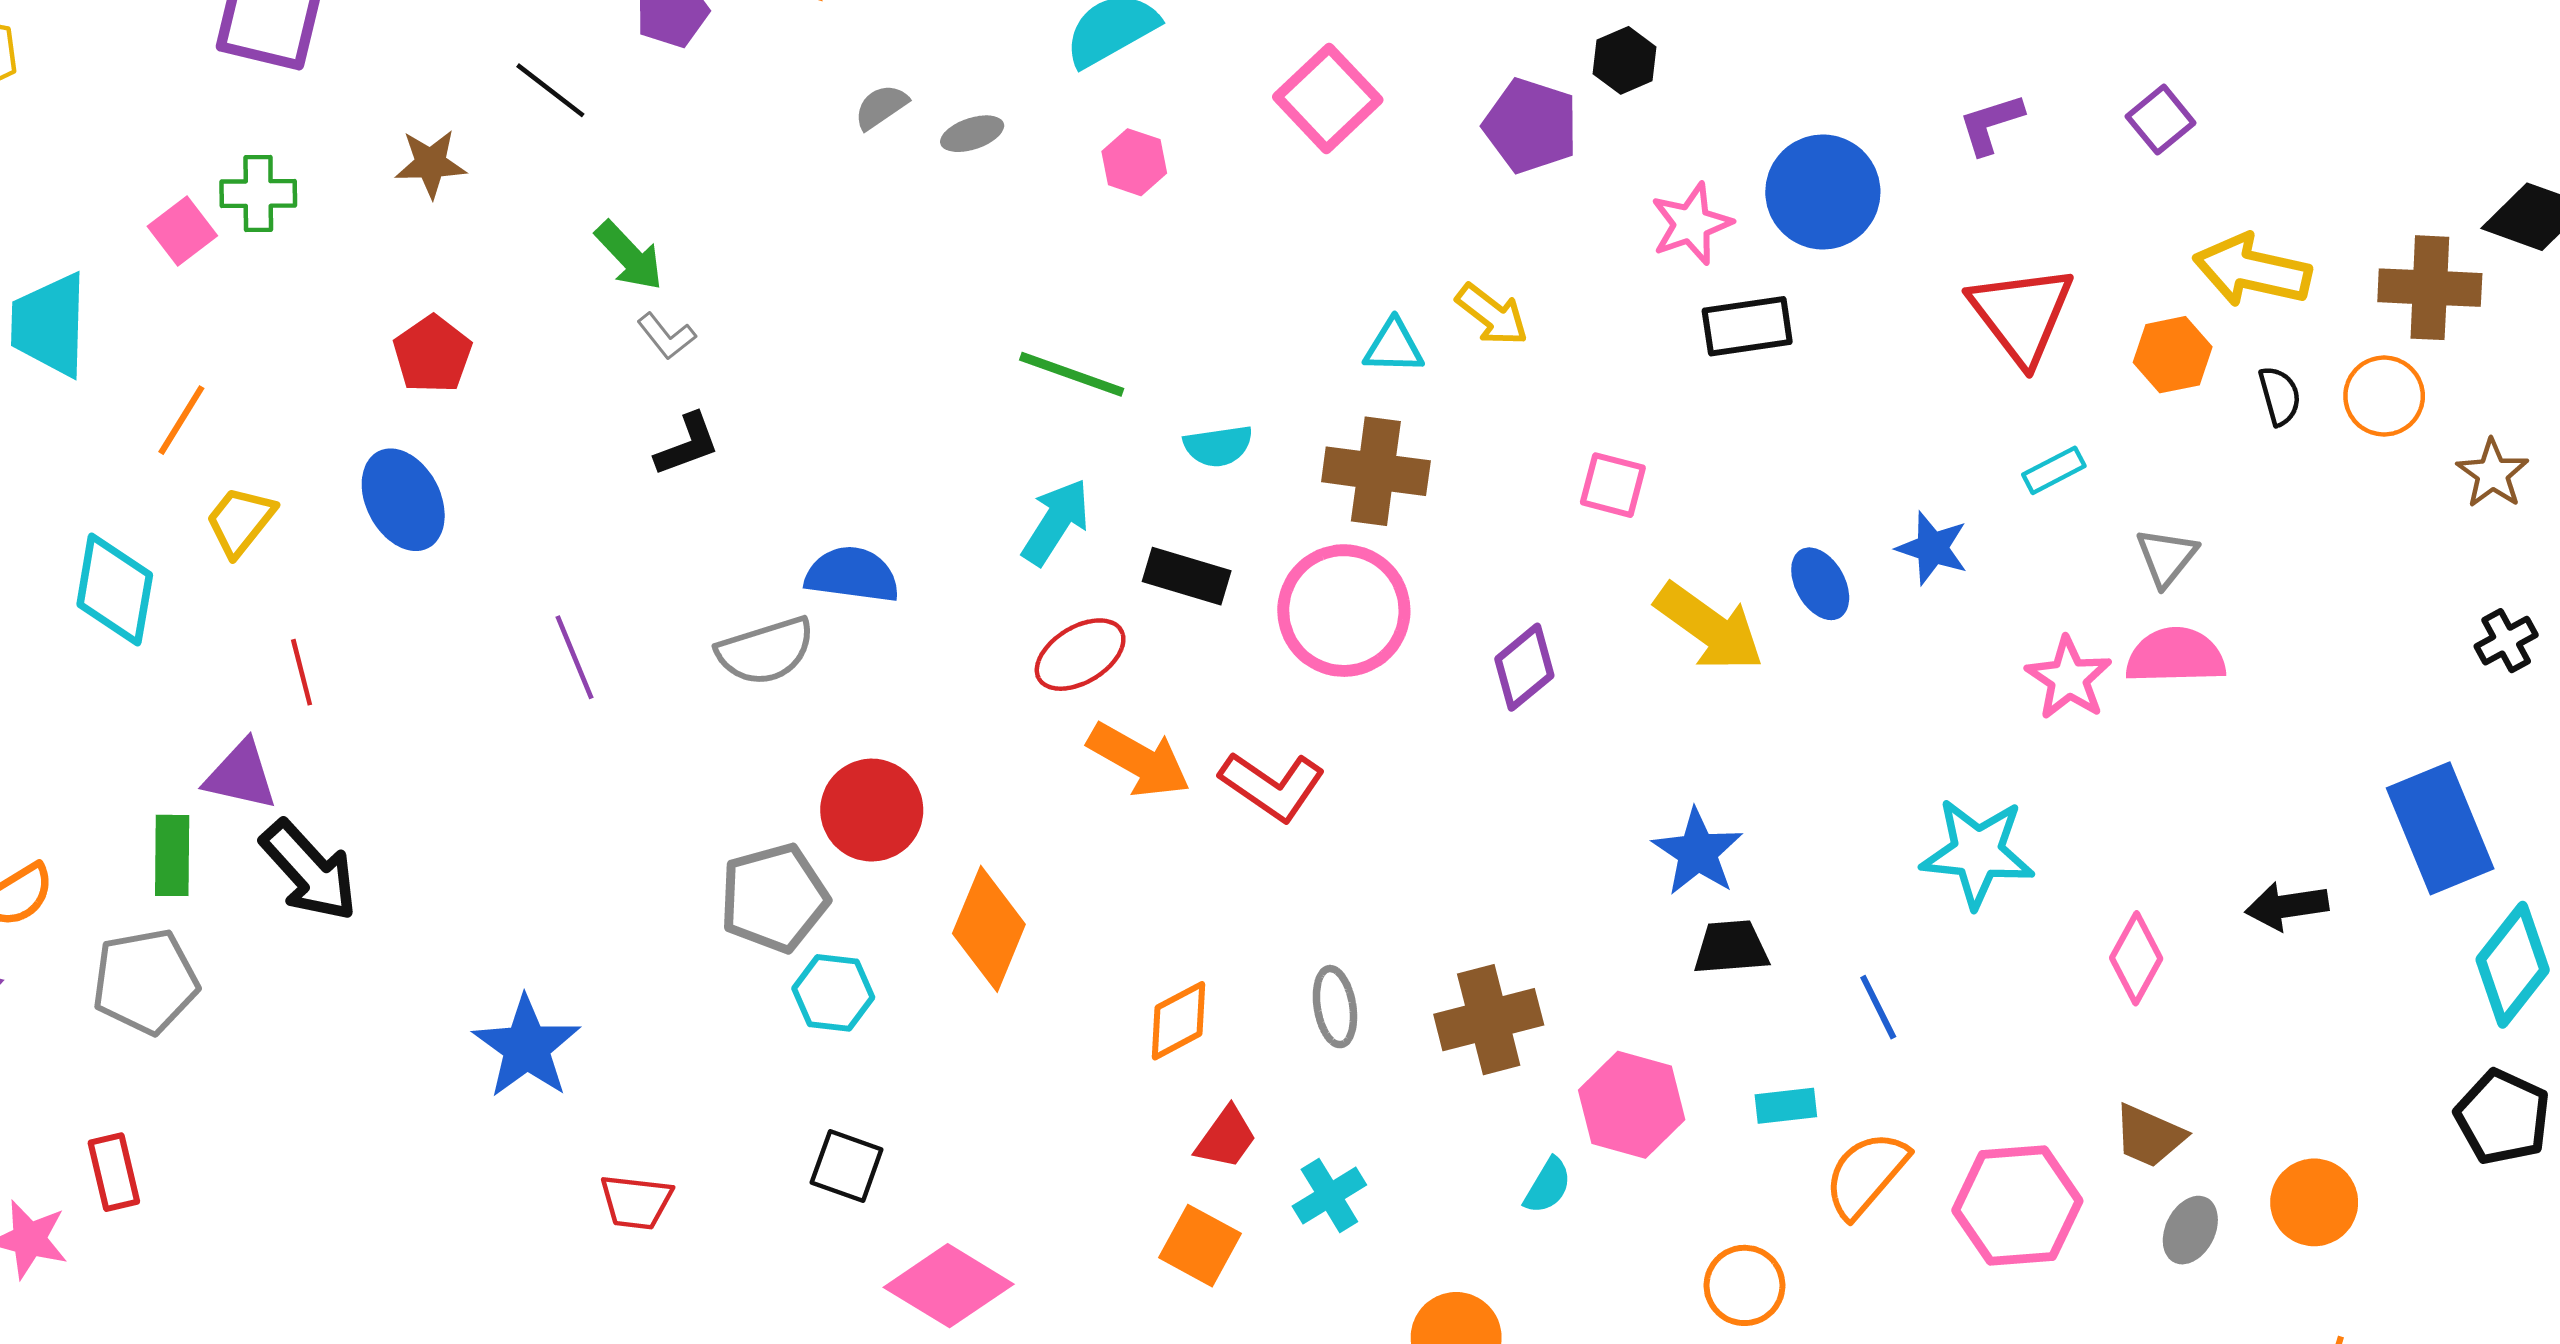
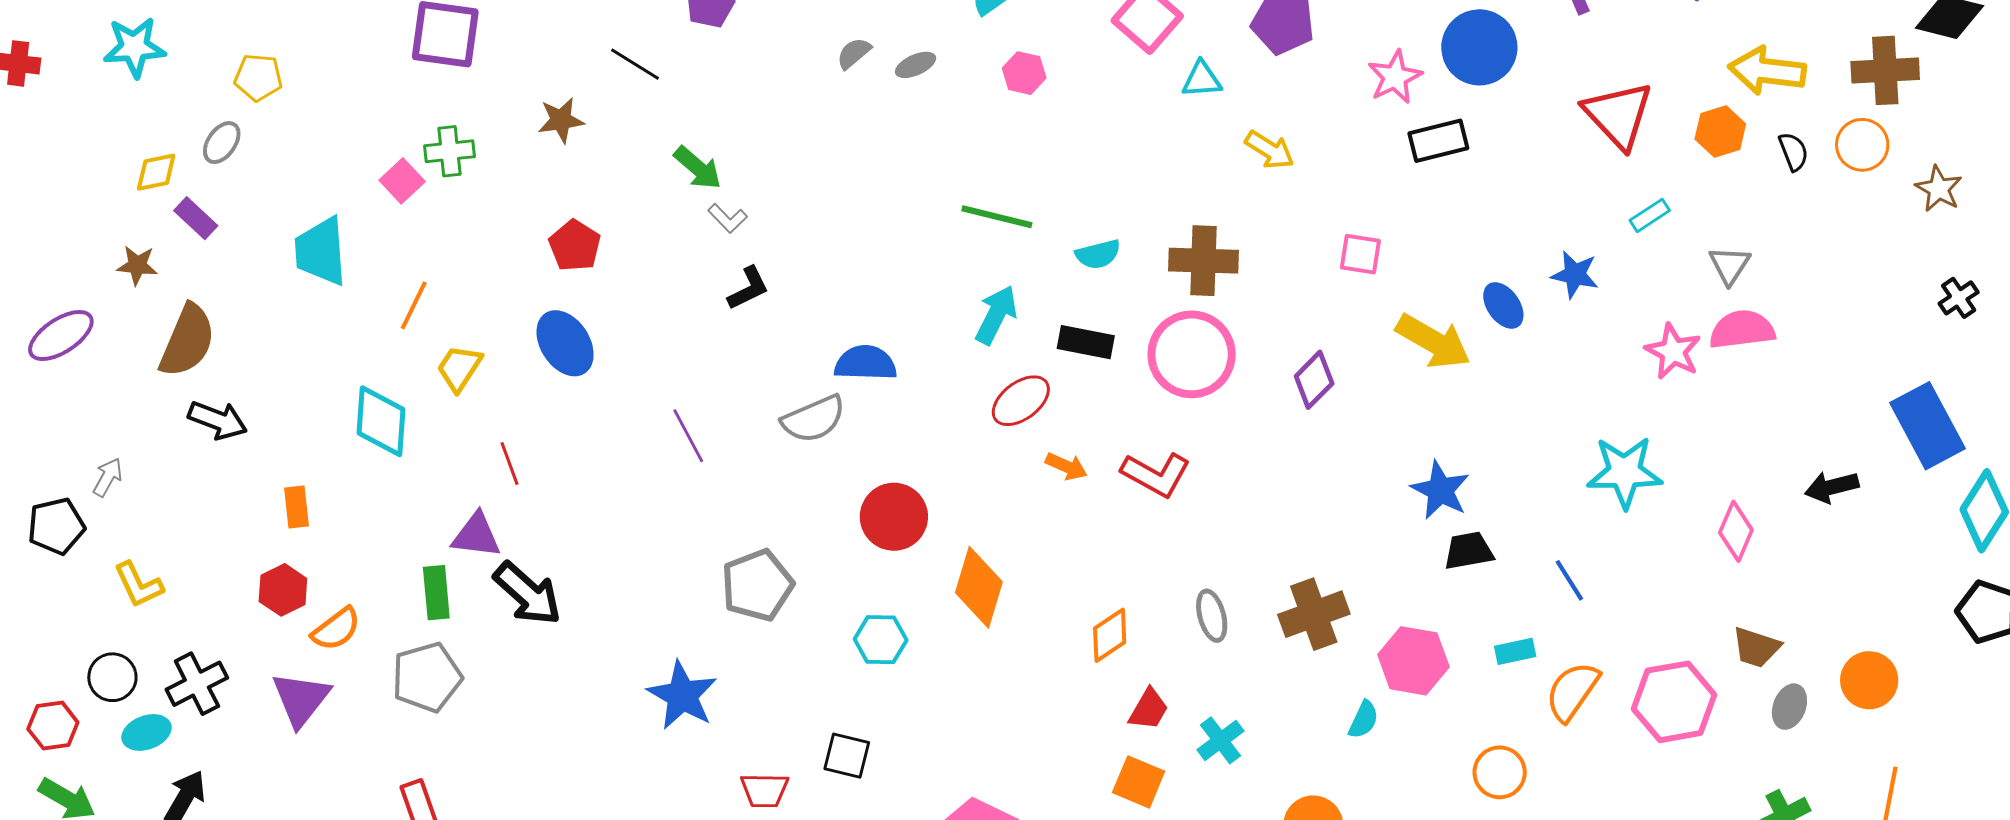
cyan triangle: (1394, 347) -> (1202, 79), moved
orange arrow: (1139, 760) -> (1066, 466), size x0.6
gray pentagon: (774, 898) -> (757, 585), moved
black square: (847, 1166) -> (847, 756), moved

